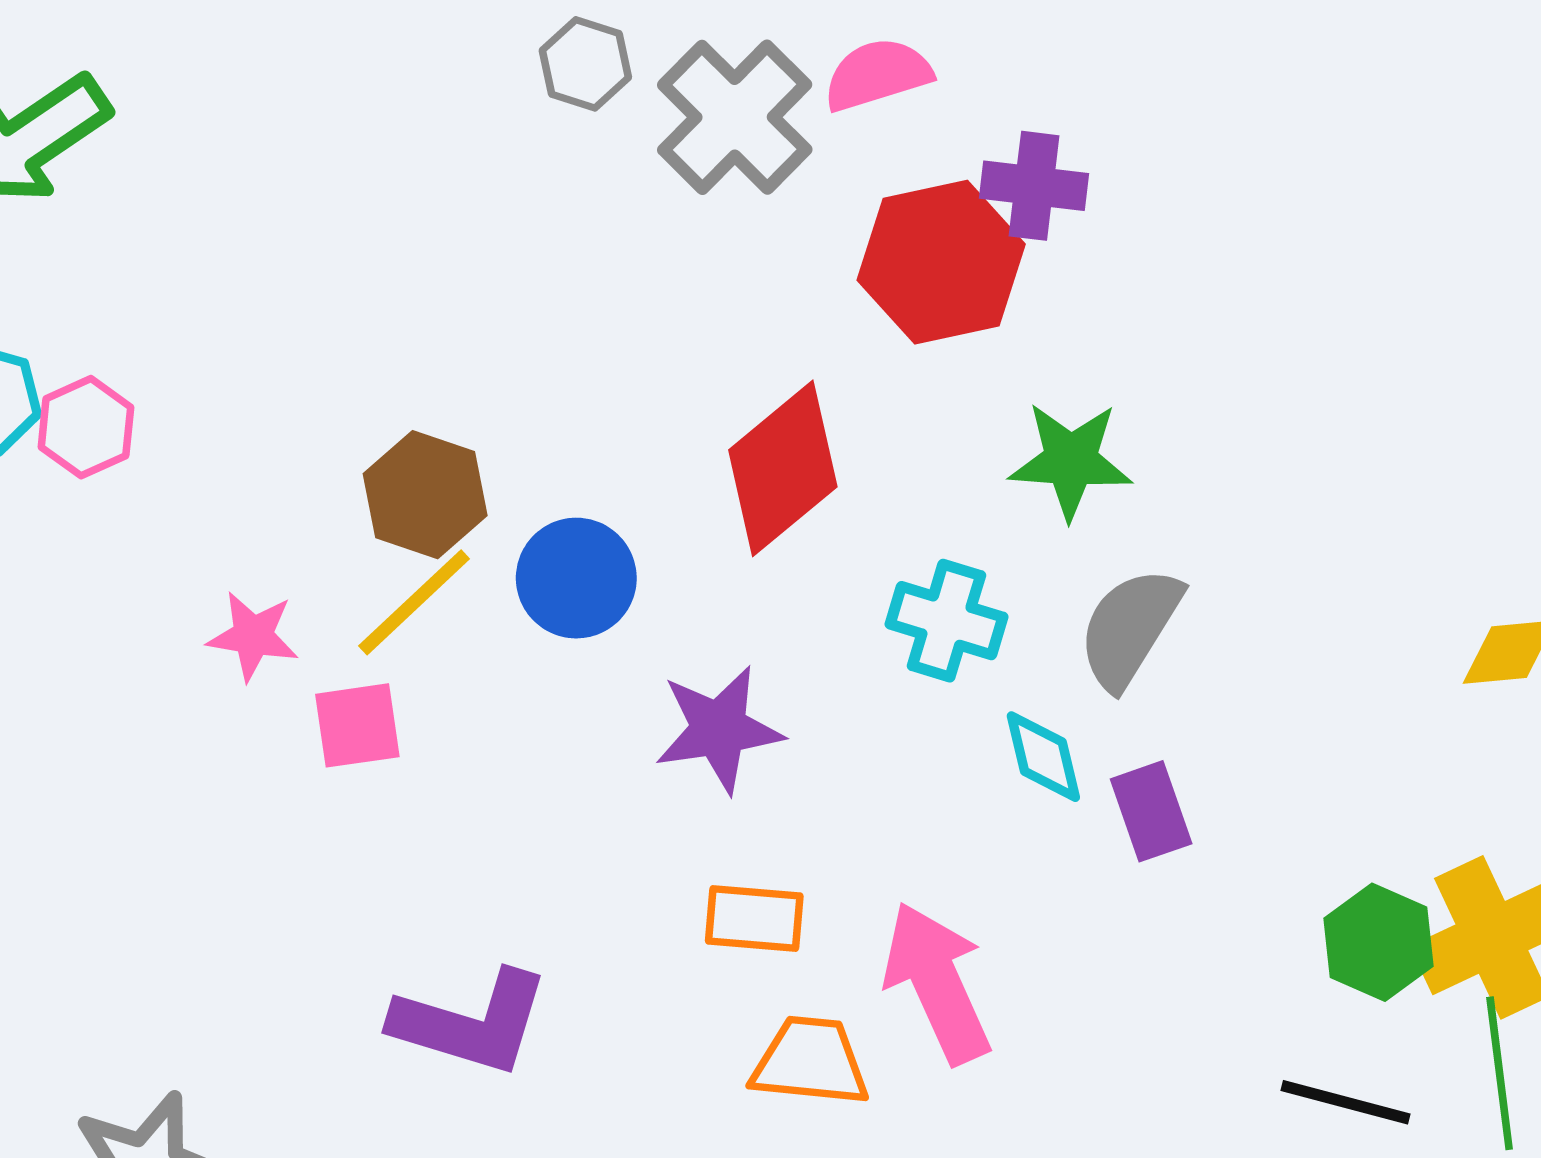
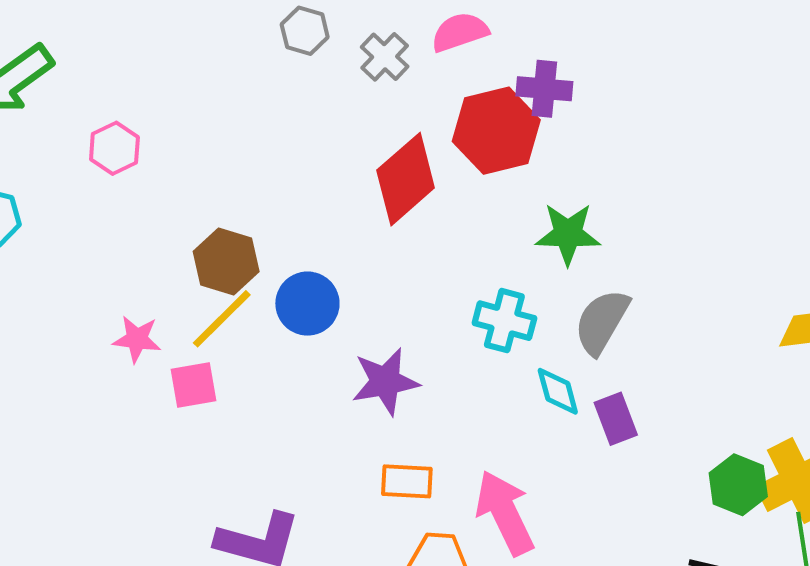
gray cross: (735, 117) -> (385, 57), size x0.6
pink hexagon: (86, 427) -> (114, 148), moved
red diamond: (783, 468) -> (406, 179), moved

